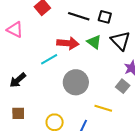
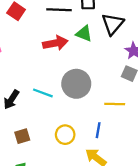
black triangle: (120, 41) -> (113, 24), turned 40
cyan line: (49, 59) -> (43, 93), moved, turned 66

